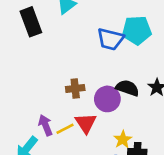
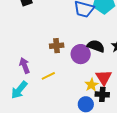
red triangle: (86, 123) -> (104, 77), moved
purple arrow: (45, 125) -> (25, 65), moved

